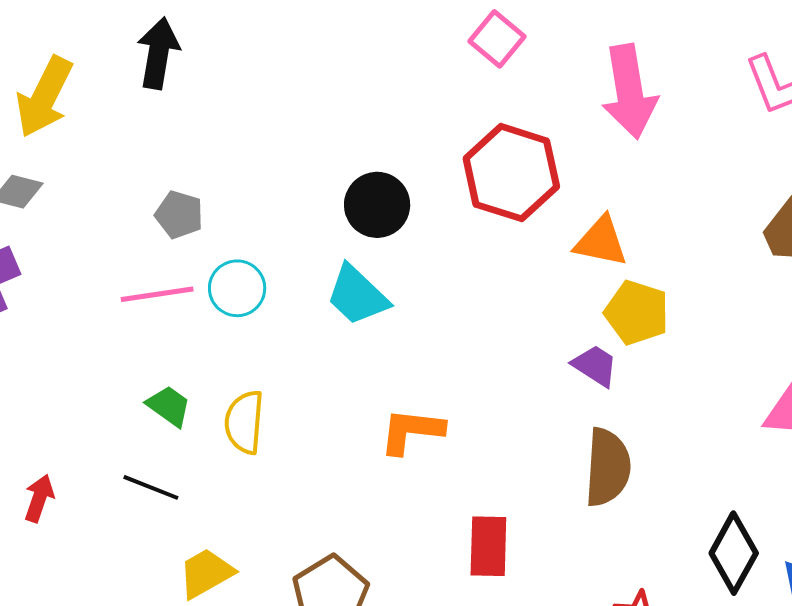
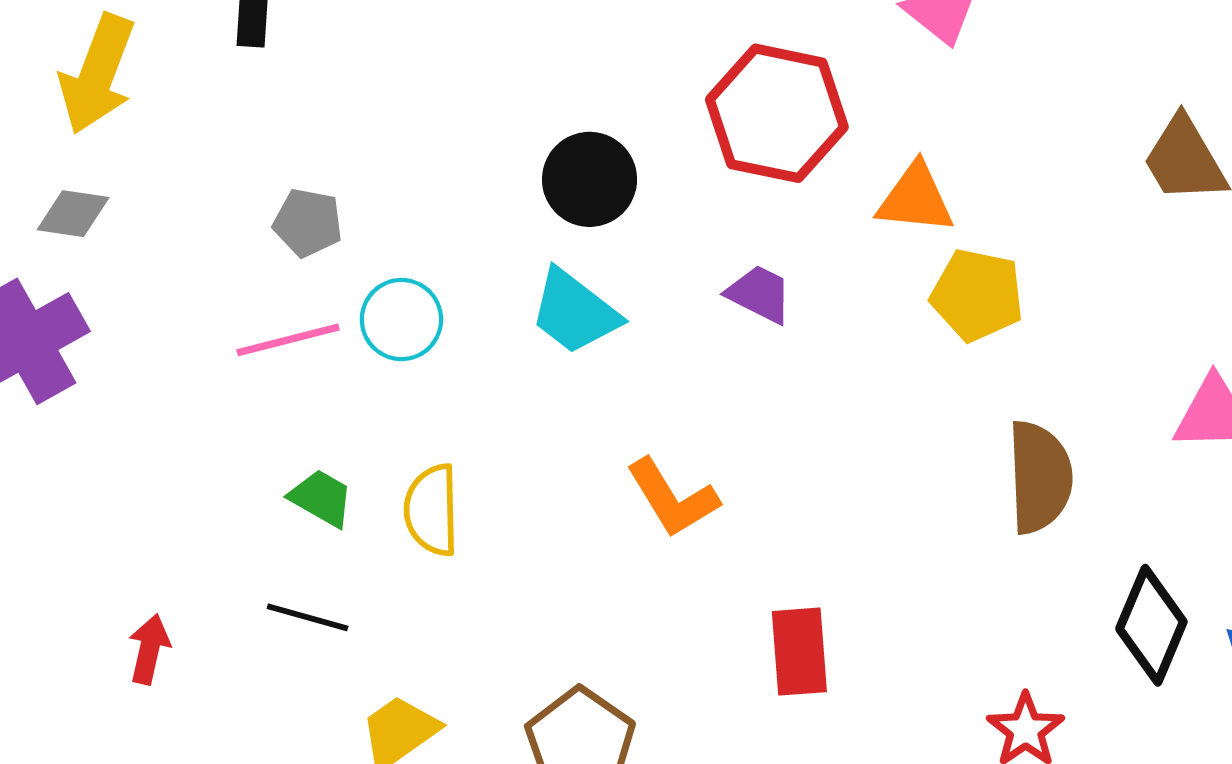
purple trapezoid: (595, 366) -> (759, 294), moved
orange L-shape: (412, 431) -> (672, 498), turned -122
brown semicircle: (608, 467) -> (1040, 477), moved

